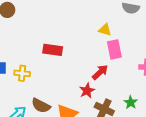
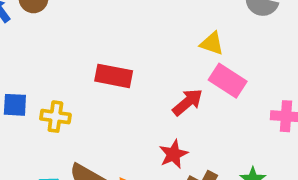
pink rectangle: (114, 49) -> (228, 81), turned -48
red arrow: (100, 72) -> (188, 102), moved

